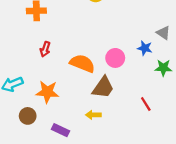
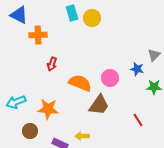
gray triangle: (163, 33) -> (154, 55), turned 40
red arrow: (45, 49) -> (52, 64), moved
yellow arrow: (93, 115) -> (82, 136), moved

